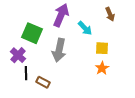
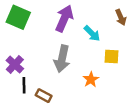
green square: (32, 33) -> (18, 17), moved
orange star: (102, 68) -> (91, 79), moved

